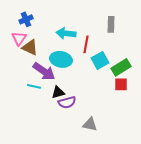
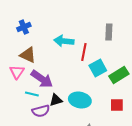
pink triangle: (19, 38) -> (17, 72), moved
cyan ellipse: (61, 59) -> (80, 100), moved
red square: (121, 84) -> (117, 105), moved
purple semicircle: (67, 102) -> (41, 111), moved

